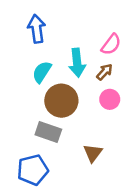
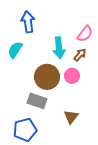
cyan semicircle: (42, 72) -> (15, 50), moved
pink circle: (110, 99) -> (72, 76), moved

